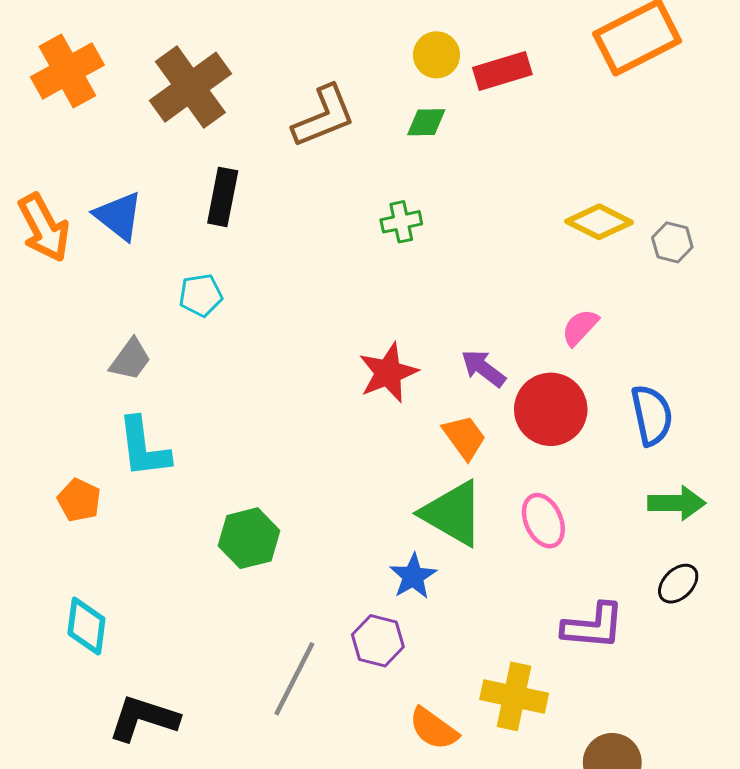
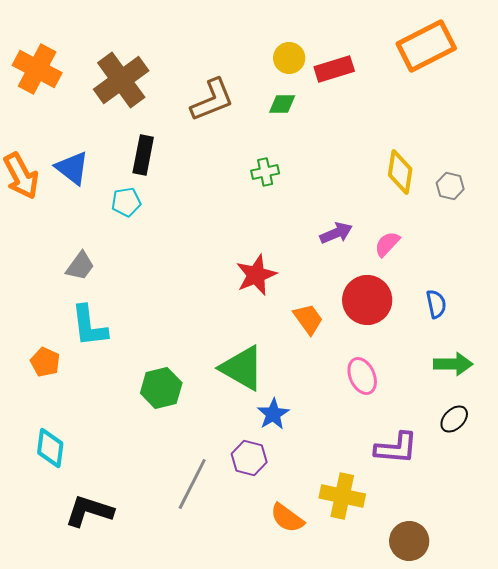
orange cross: (67, 71) -> (37, 69), turned -33
yellow diamond: (599, 222) -> (400, 172), turned 72
cyan pentagon: (201, 295) -> (126, 202), moved
purple arrow: (483, 368) -> (336, 233), moved, turned 120
blue semicircle: (652, 415) -> (436, 304), size x0.7
green triangle: (453, 513) -> (242, 368), moved

